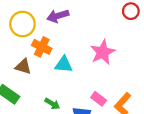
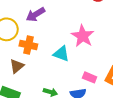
cyan triangle: (64, 64) -> (61, 54), moved, turned 30
brown triangle: (23, 67) -> (17, 66), turned -42

